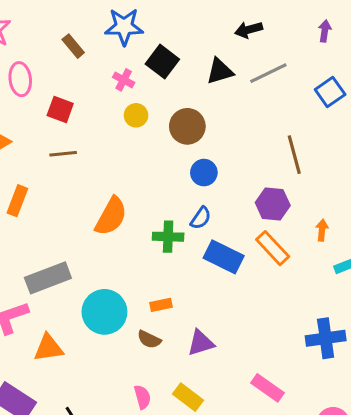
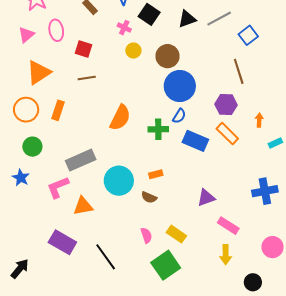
blue square: (330, 92) -> (248, 35), moved
blue circle: (204, 173) -> (180, 86), size x1.8
purple triangle: (201, 343) -> (206, 198), moved

